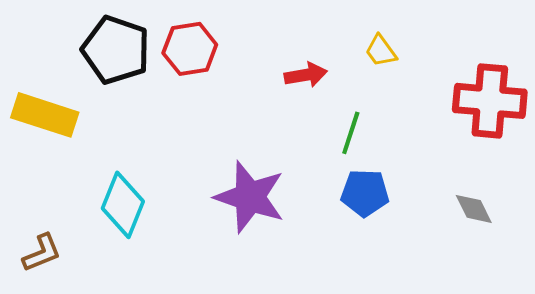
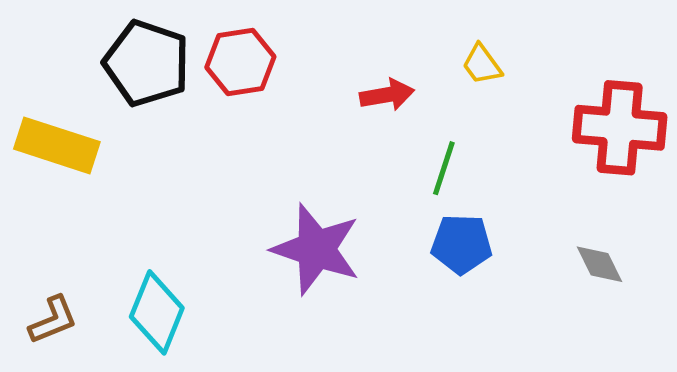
cyan diamond: (123, 205) -> (157, 312), moved

